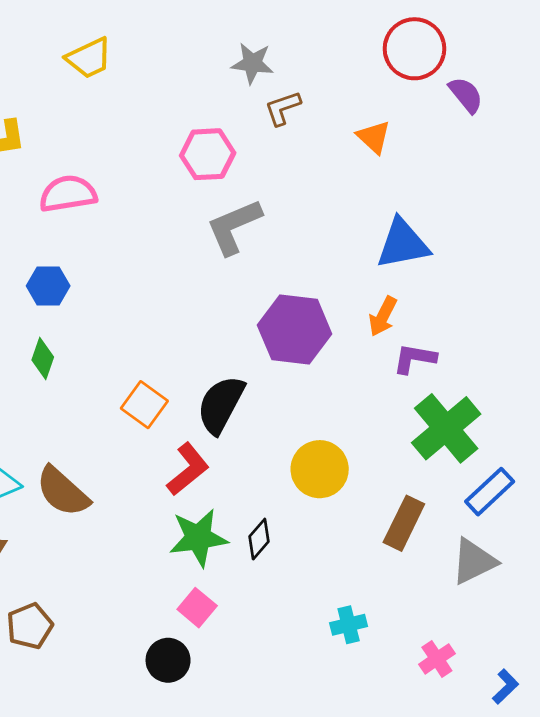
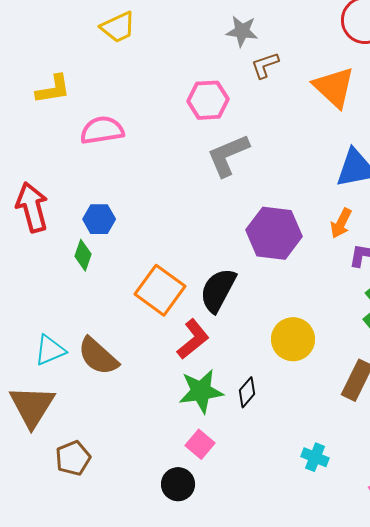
orange triangle: (374, 137) -> (334, 87), size x1.6
blue hexagon: (48, 286) -> (99, 219), moved
orange square: (144, 405) -> (160, 290), size x1.4
cyan cross: (349, 625) -> (315, 457), turned 36

